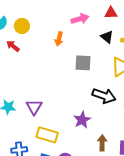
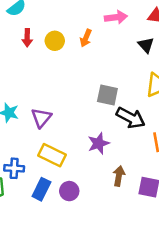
yellow circle: (22, 26) -> (55, 41), moved
red arrow: (13, 46) -> (27, 38), turned -136
gray square: (83, 63) -> (107, 95), moved

